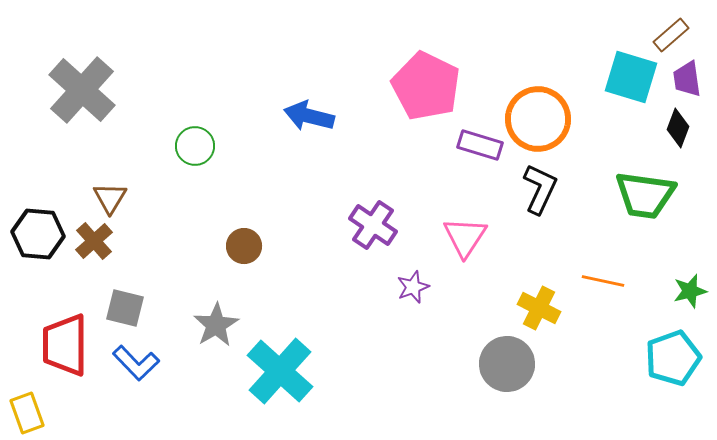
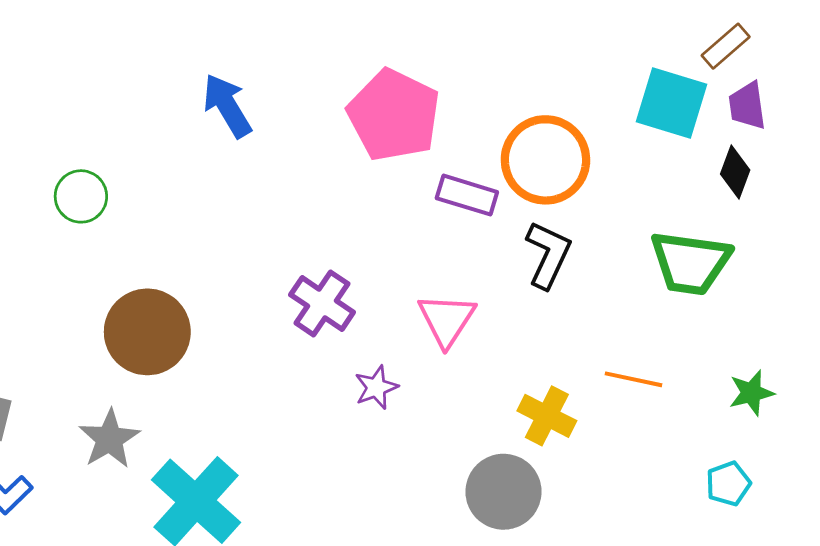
blue arrow: (309, 116) -> (227, 106), moved, turned 45
brown circle: (244, 246) -> (147, 332), size x1.8
cyan pentagon: (673, 358) -> (728, 484), size x0.6

